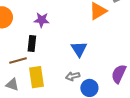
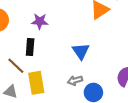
brown line: (18, 61) -> (16, 66), turned 60

